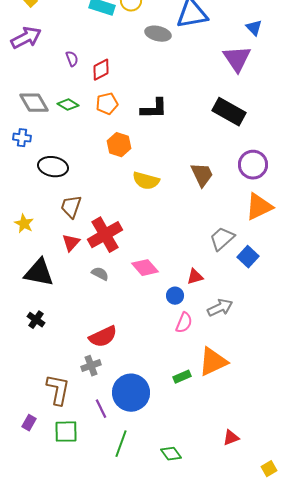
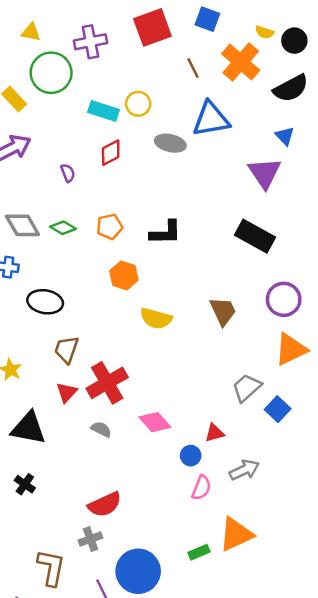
red diamond: (101, 70) -> (111, 153), moved

